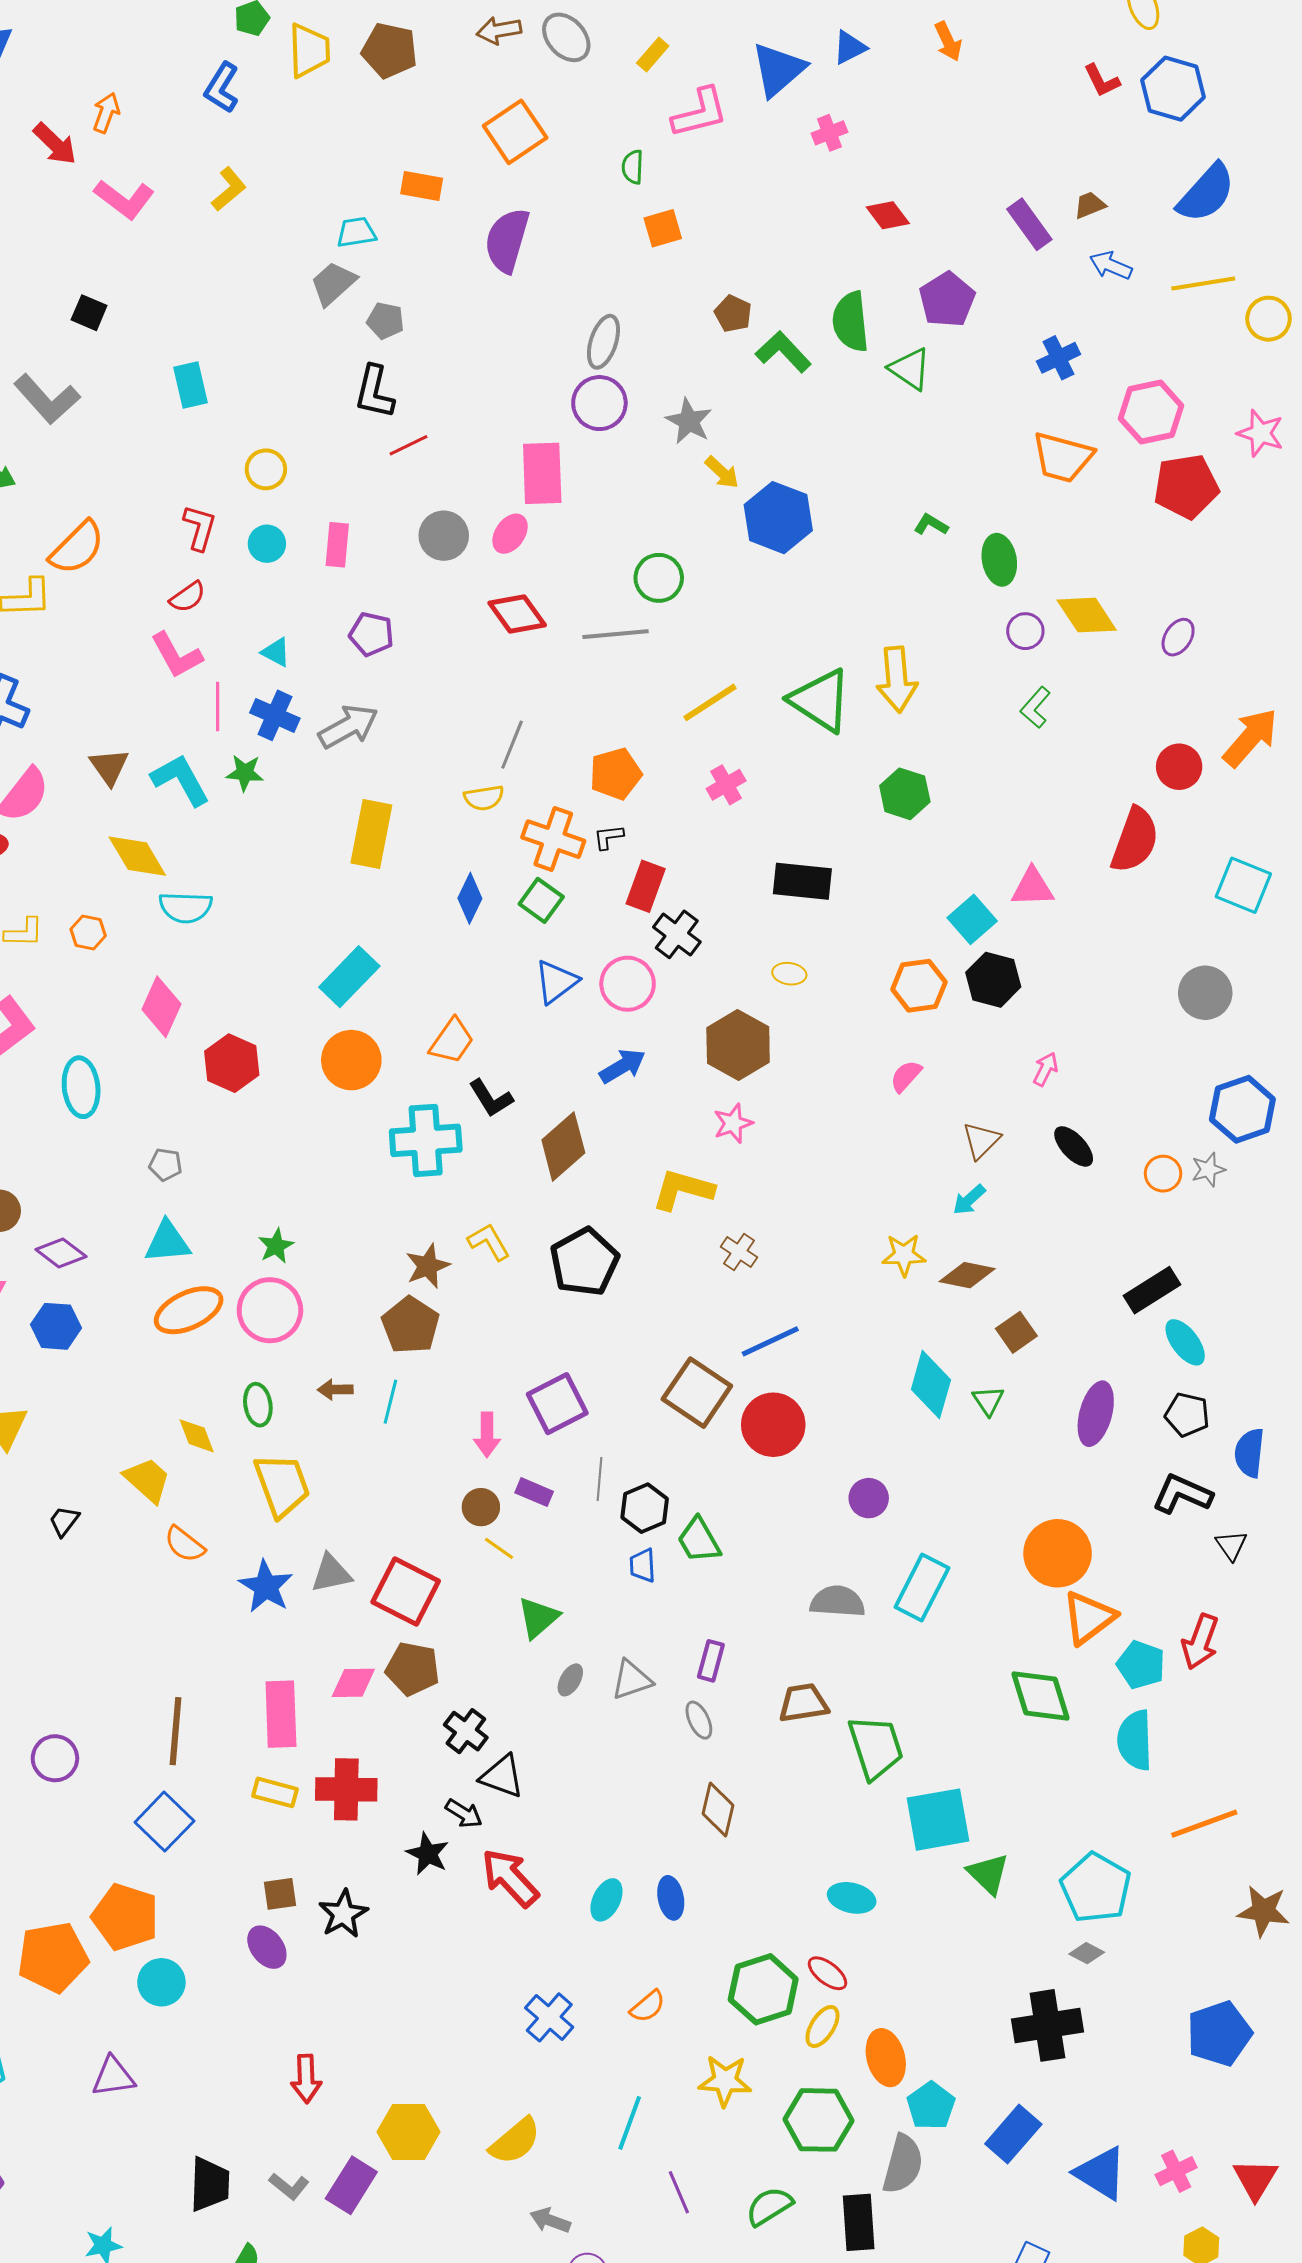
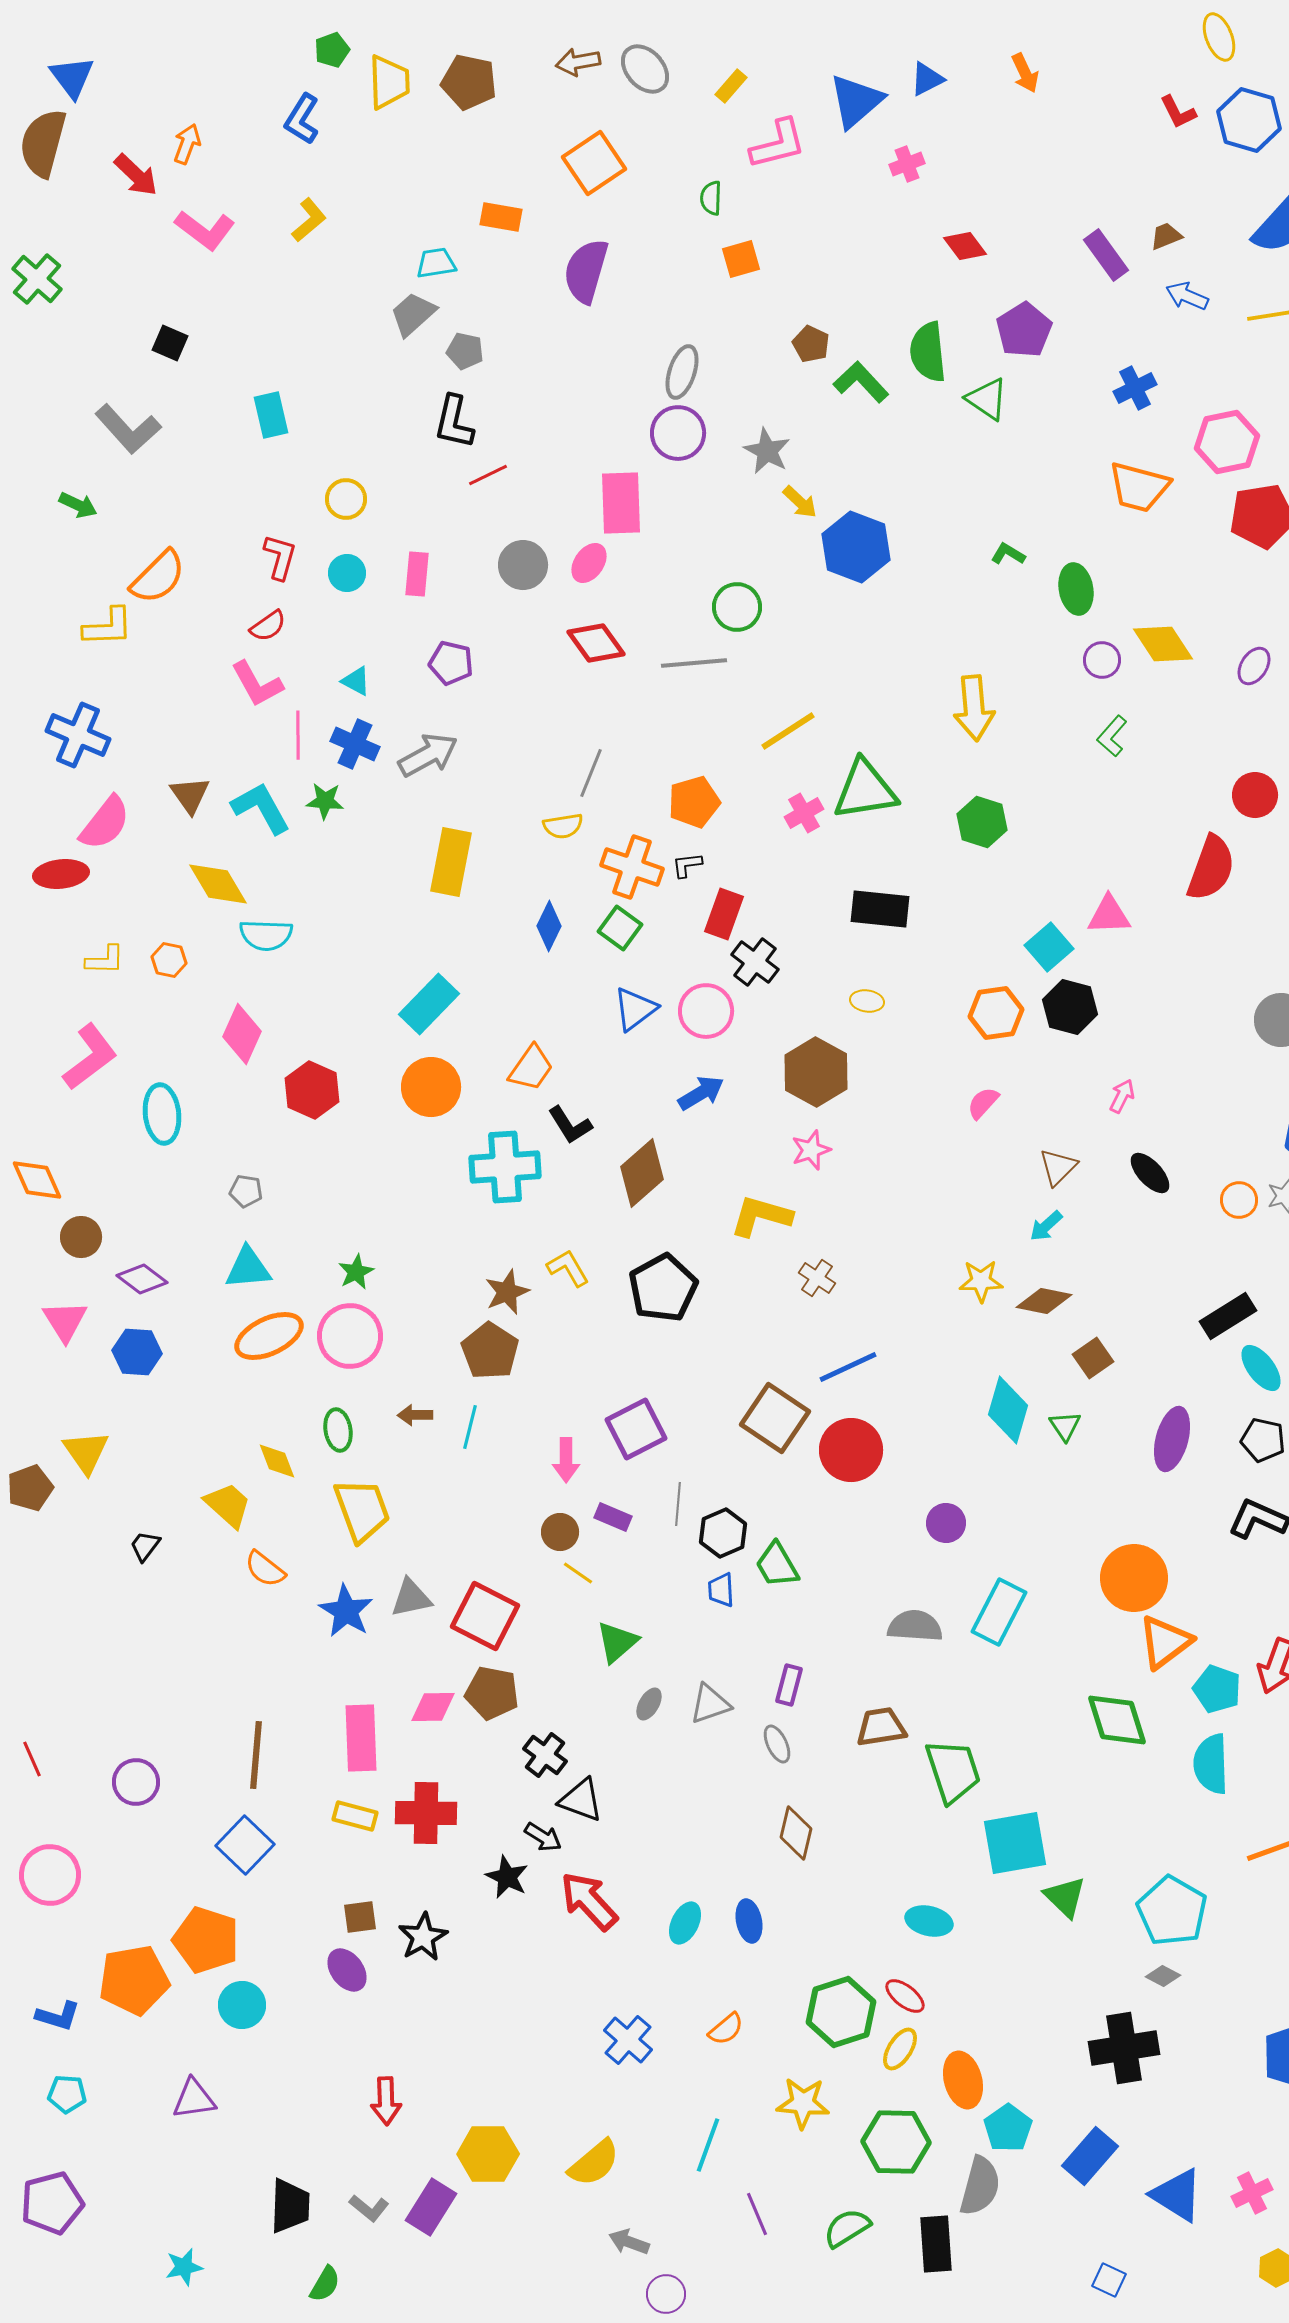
green triangle: (820, 700) -> (865, 790), moved, turned -42

